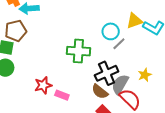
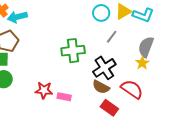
cyan circle: (111, 31) -> (101, 13), moved
gray semicircle: (120, 84) -> (146, 47), moved
red star: (43, 85) -> (44, 90), turned 30

